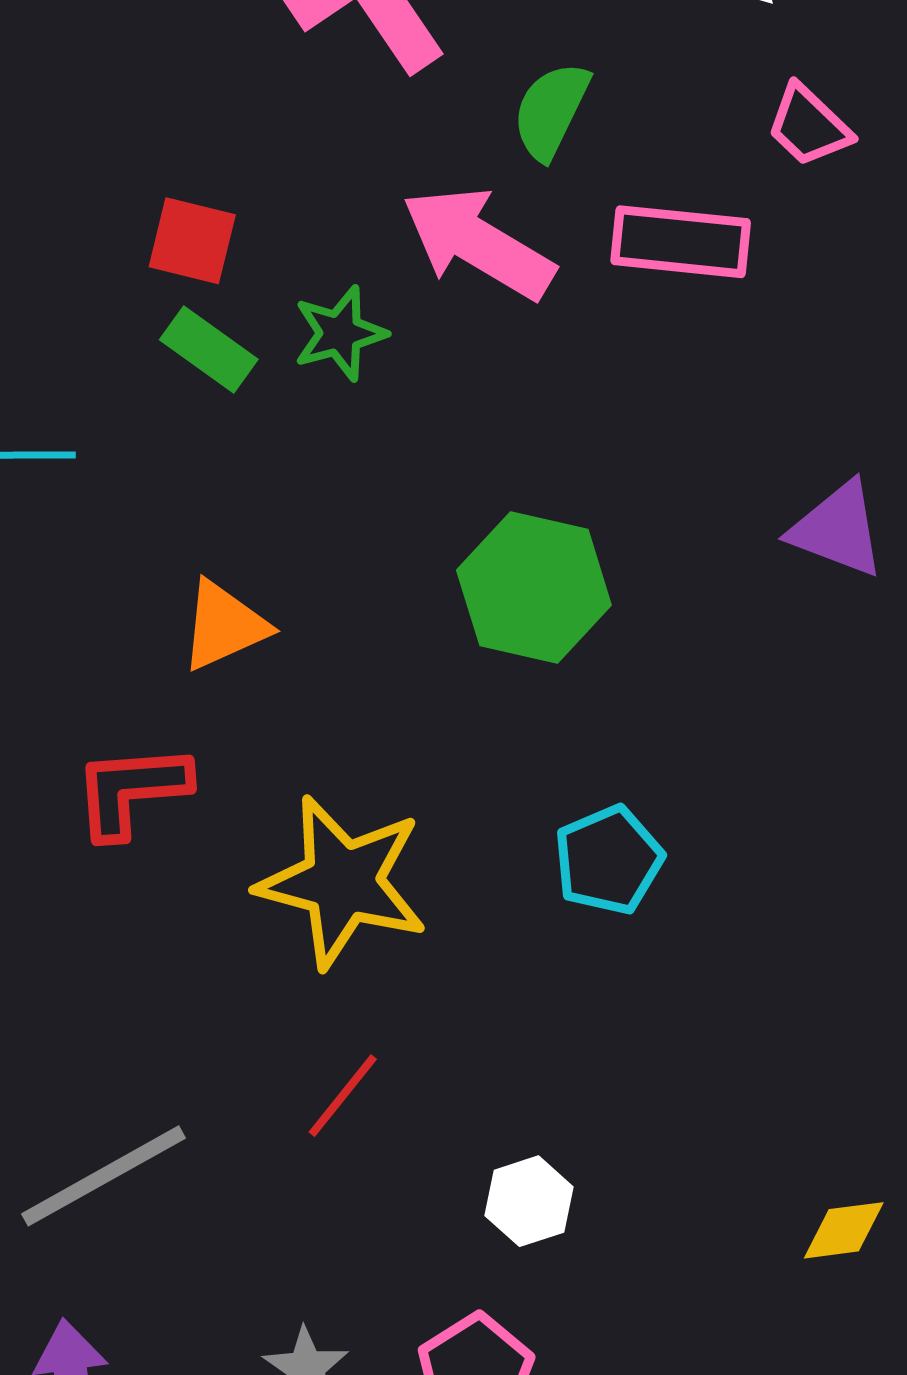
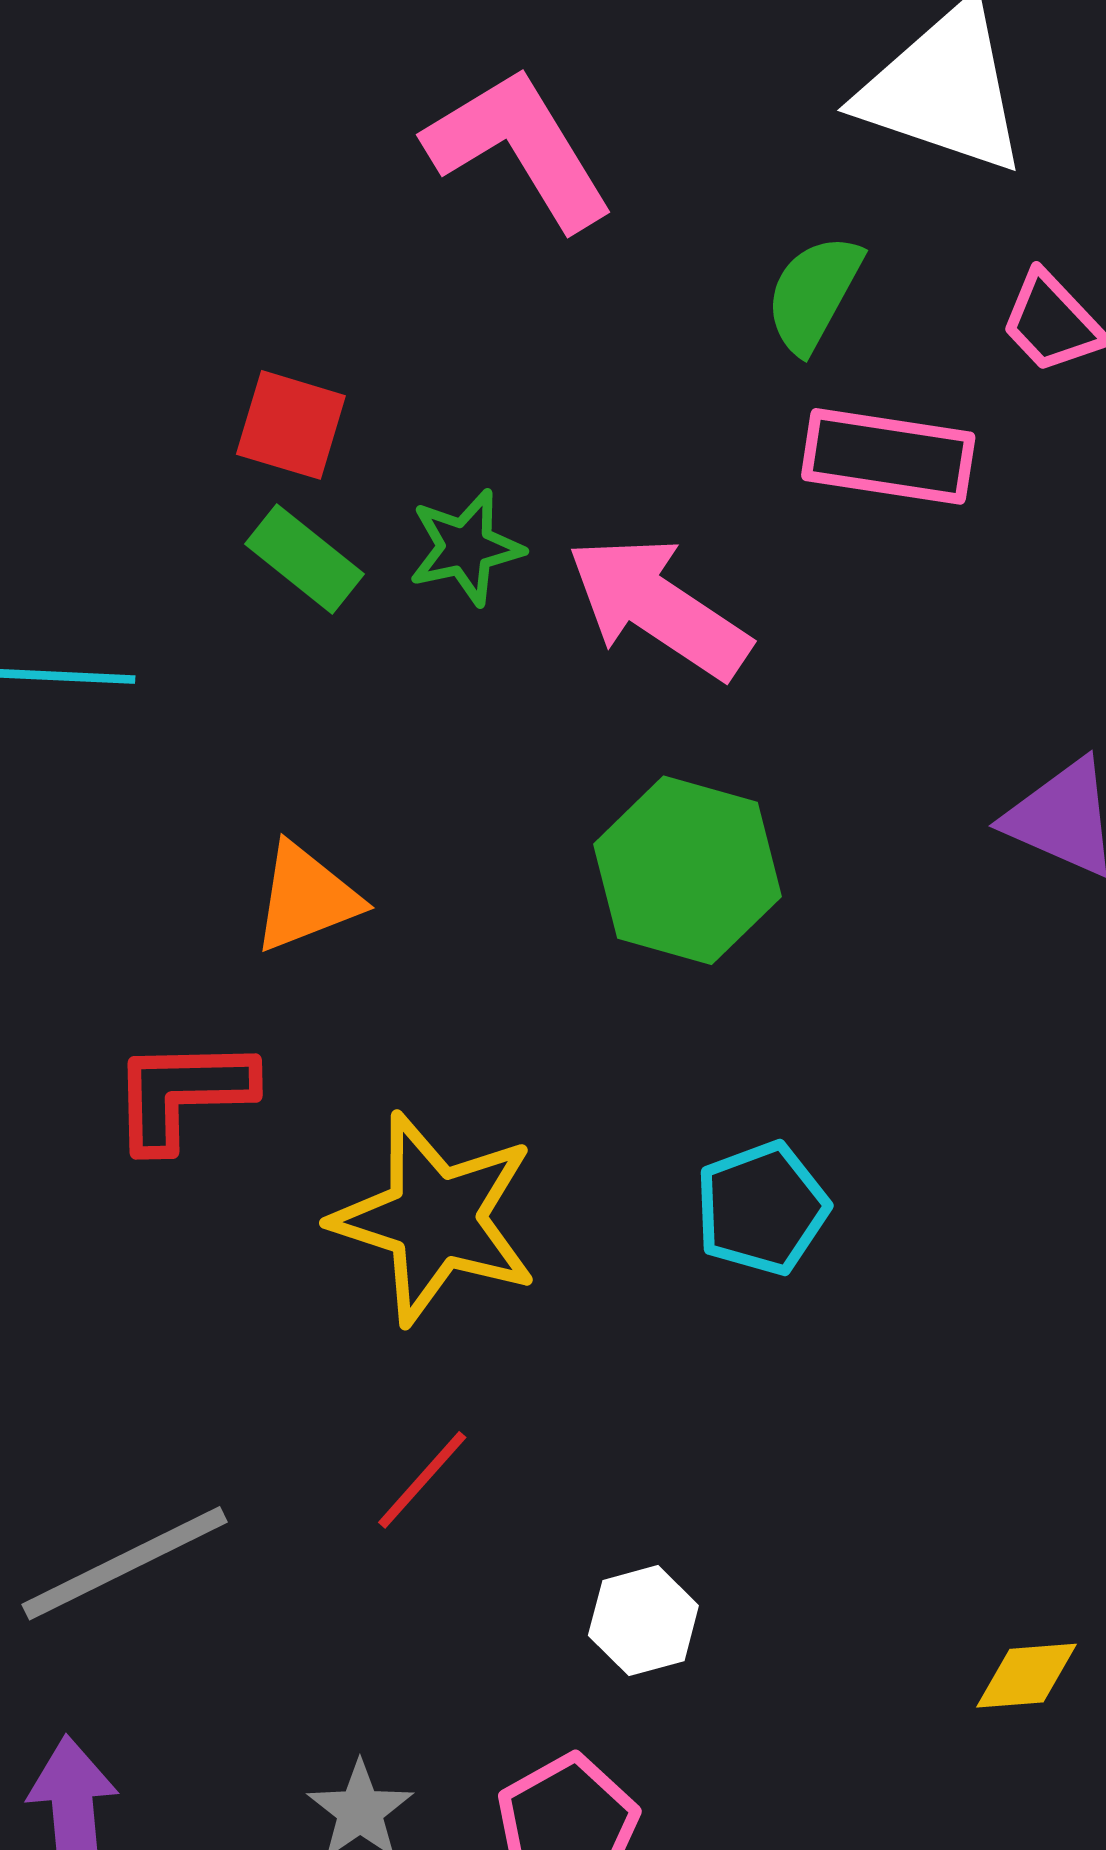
green semicircle: (551, 111) -> (814, 293), moved
pink arrow: (478, 243) -> (658, 607), moved

